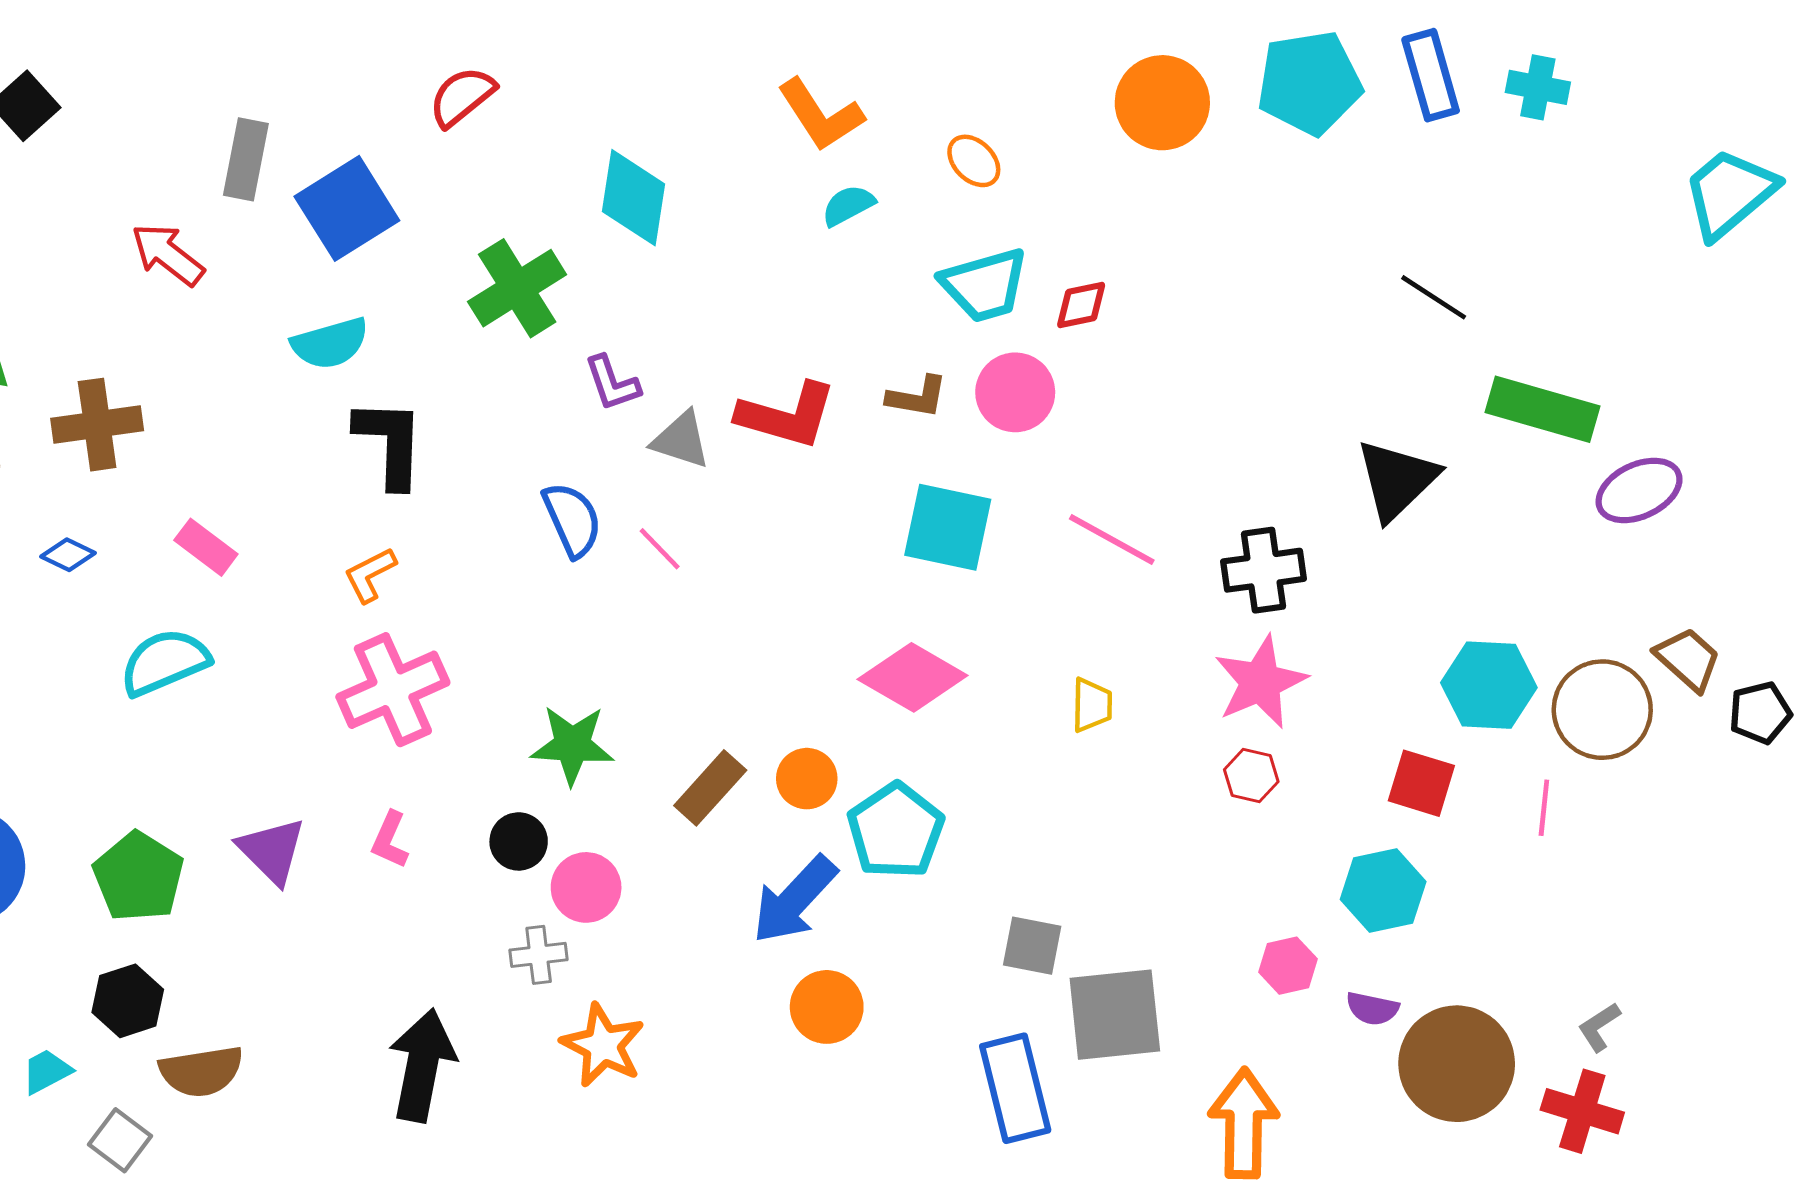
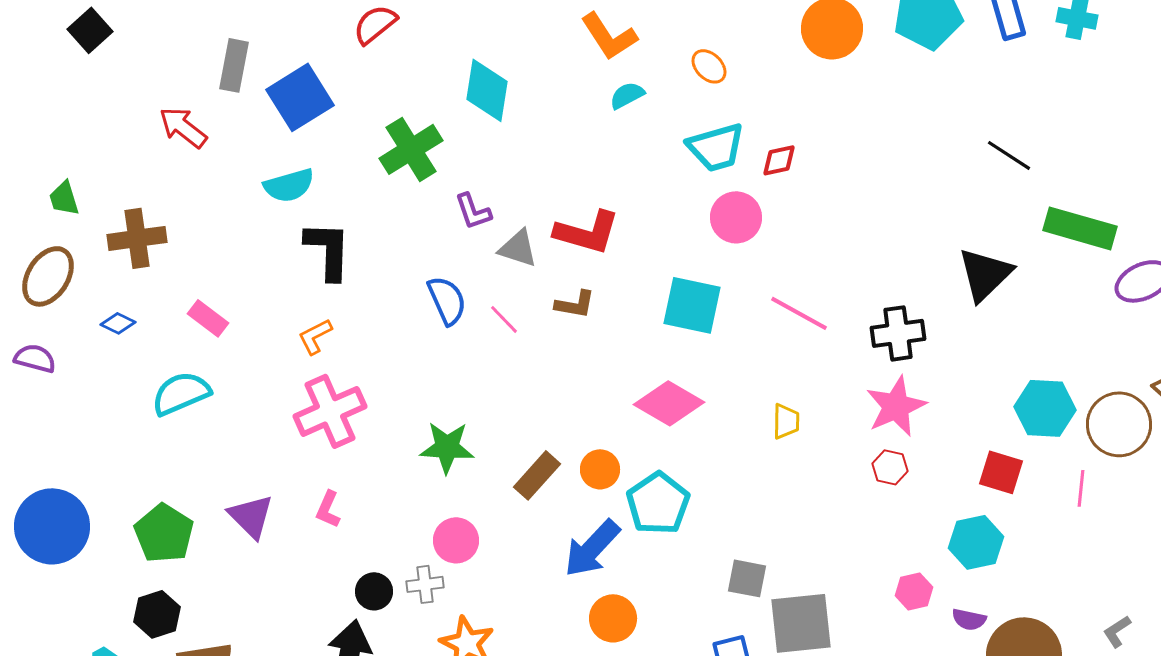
brown L-shape: (917, 397) -> (575, 304), moved
black circle: (519, 841) -> (374, 591), moved

